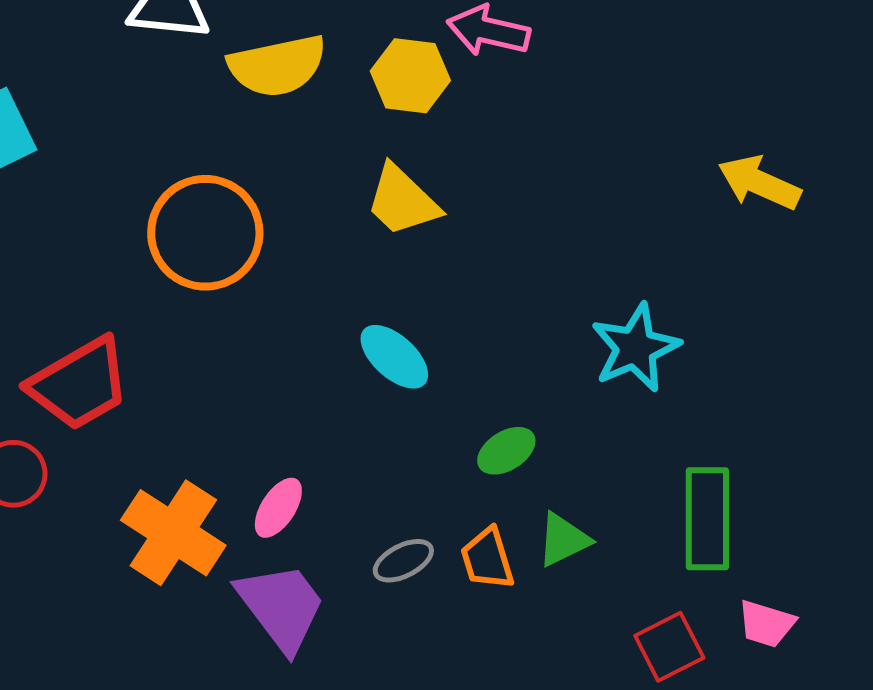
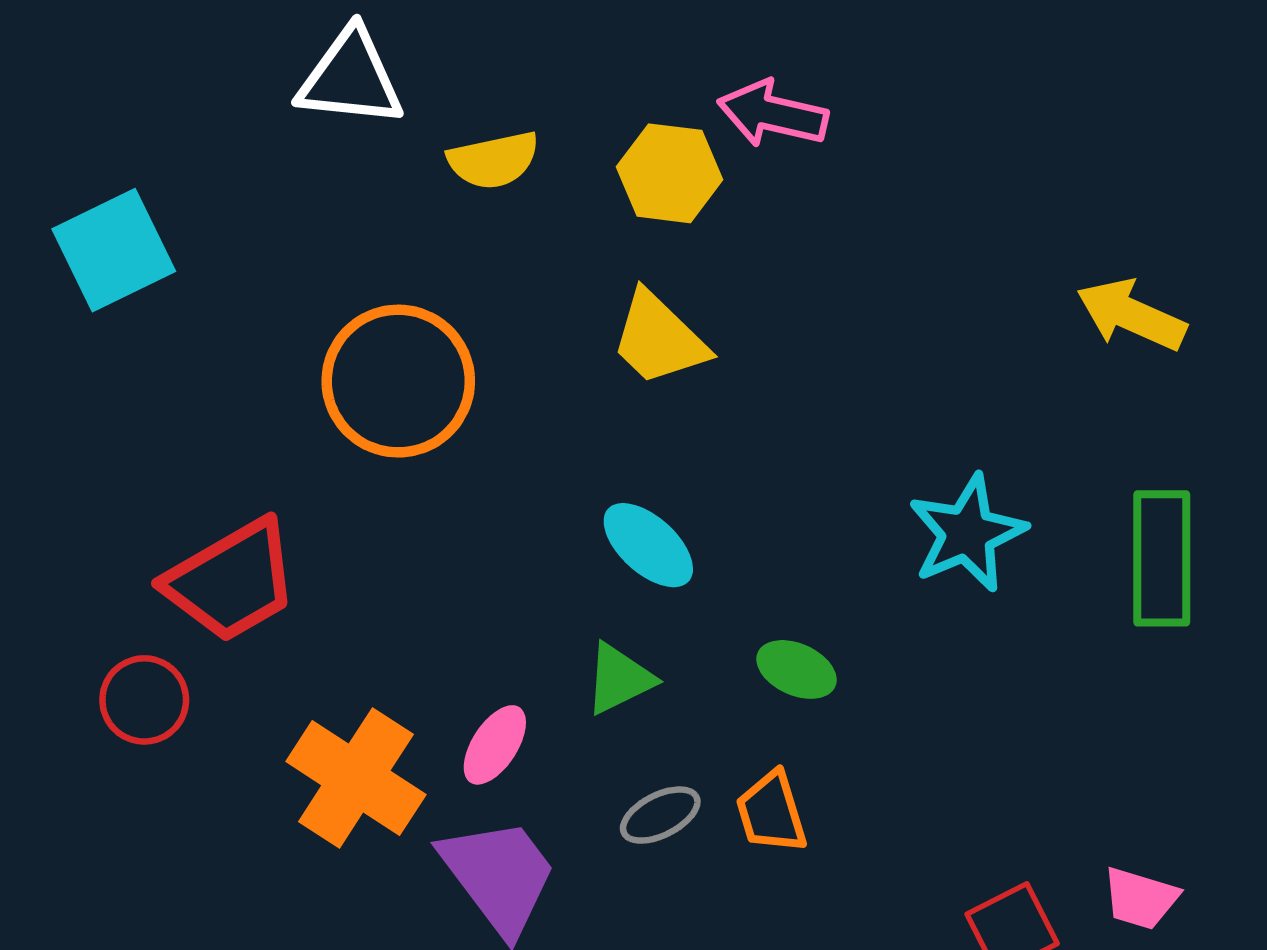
yellow semicircle: (277, 66) -> (494, 160), size x0.7
green ellipse: (506, 451) -> (797, 669), turned 56
green rectangle: (707, 519) -> (1162, 558), moved
green triangle: (563, 540) -> (619, 679), moved

